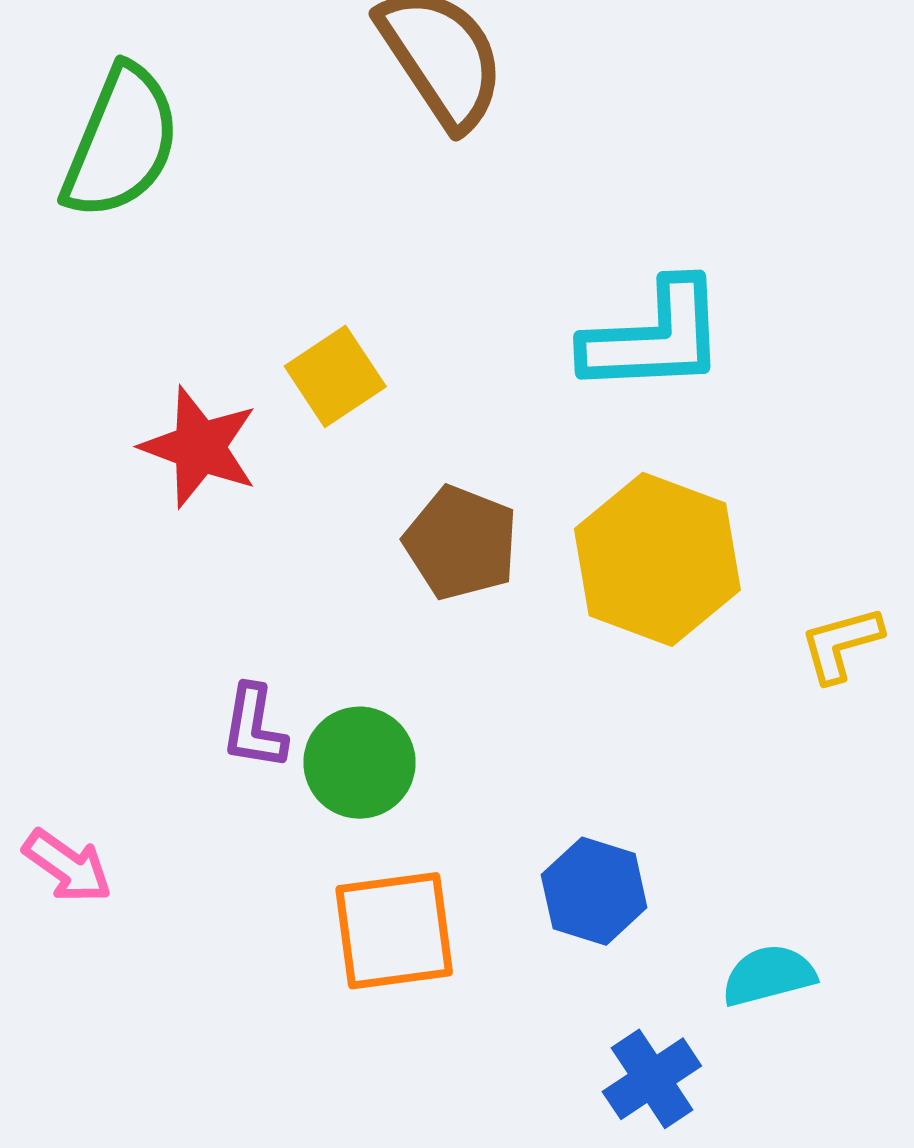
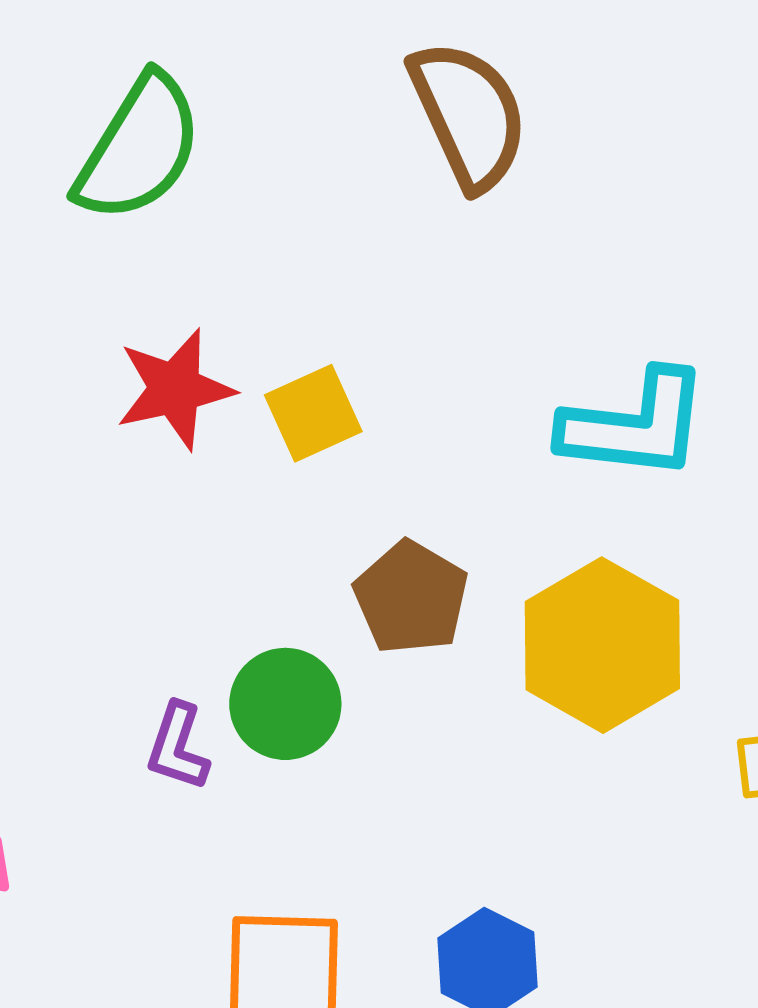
red star: (199, 447) -> (175, 389), moved, turned 30
green circle: (360, 763) -> (285, 704), moved

